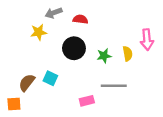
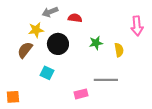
pink arrow: (147, 40) -> (137, 26), moved
black circle: (74, 48) -> (58, 44), moved
green star: (104, 56) -> (96, 43), moved
brown semicircle: (27, 83) -> (25, 50), moved

